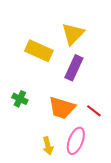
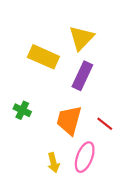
orange trapezoid: (62, 108) -> (69, 120), turned 88

